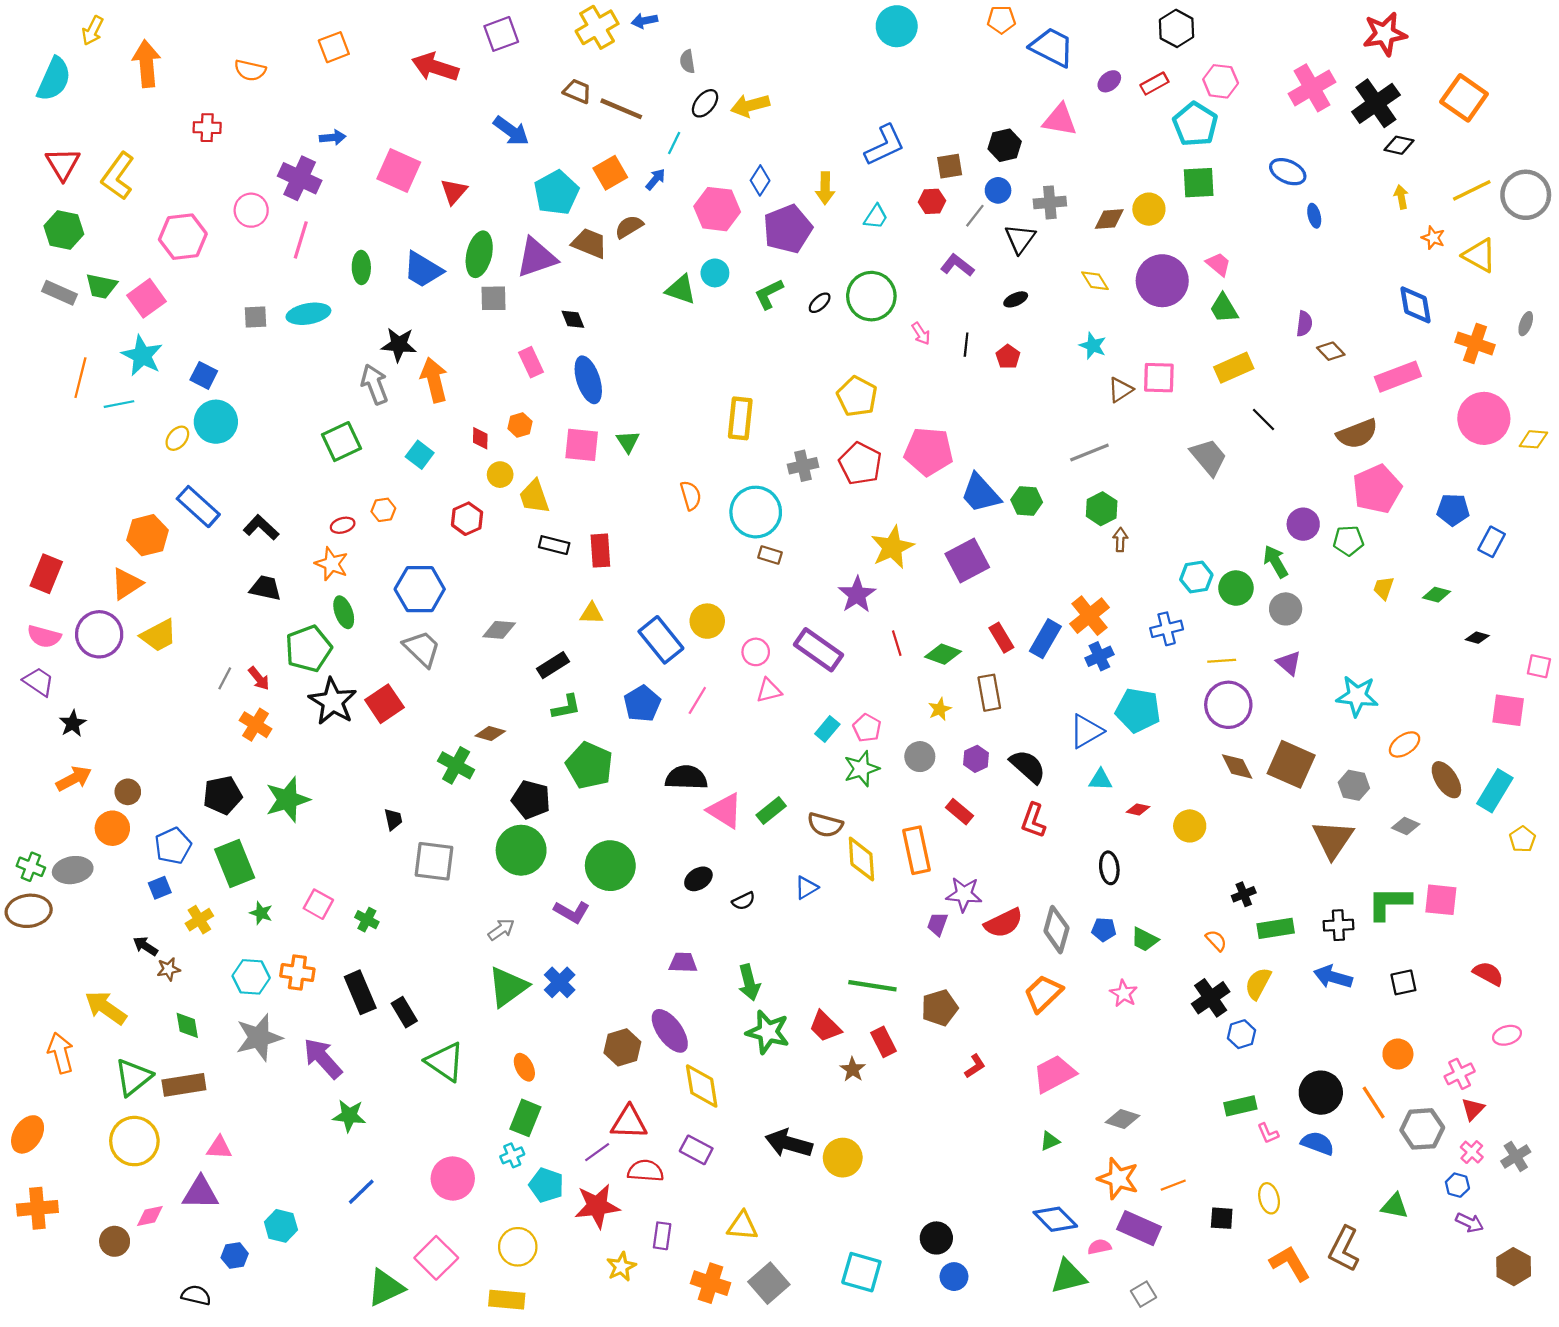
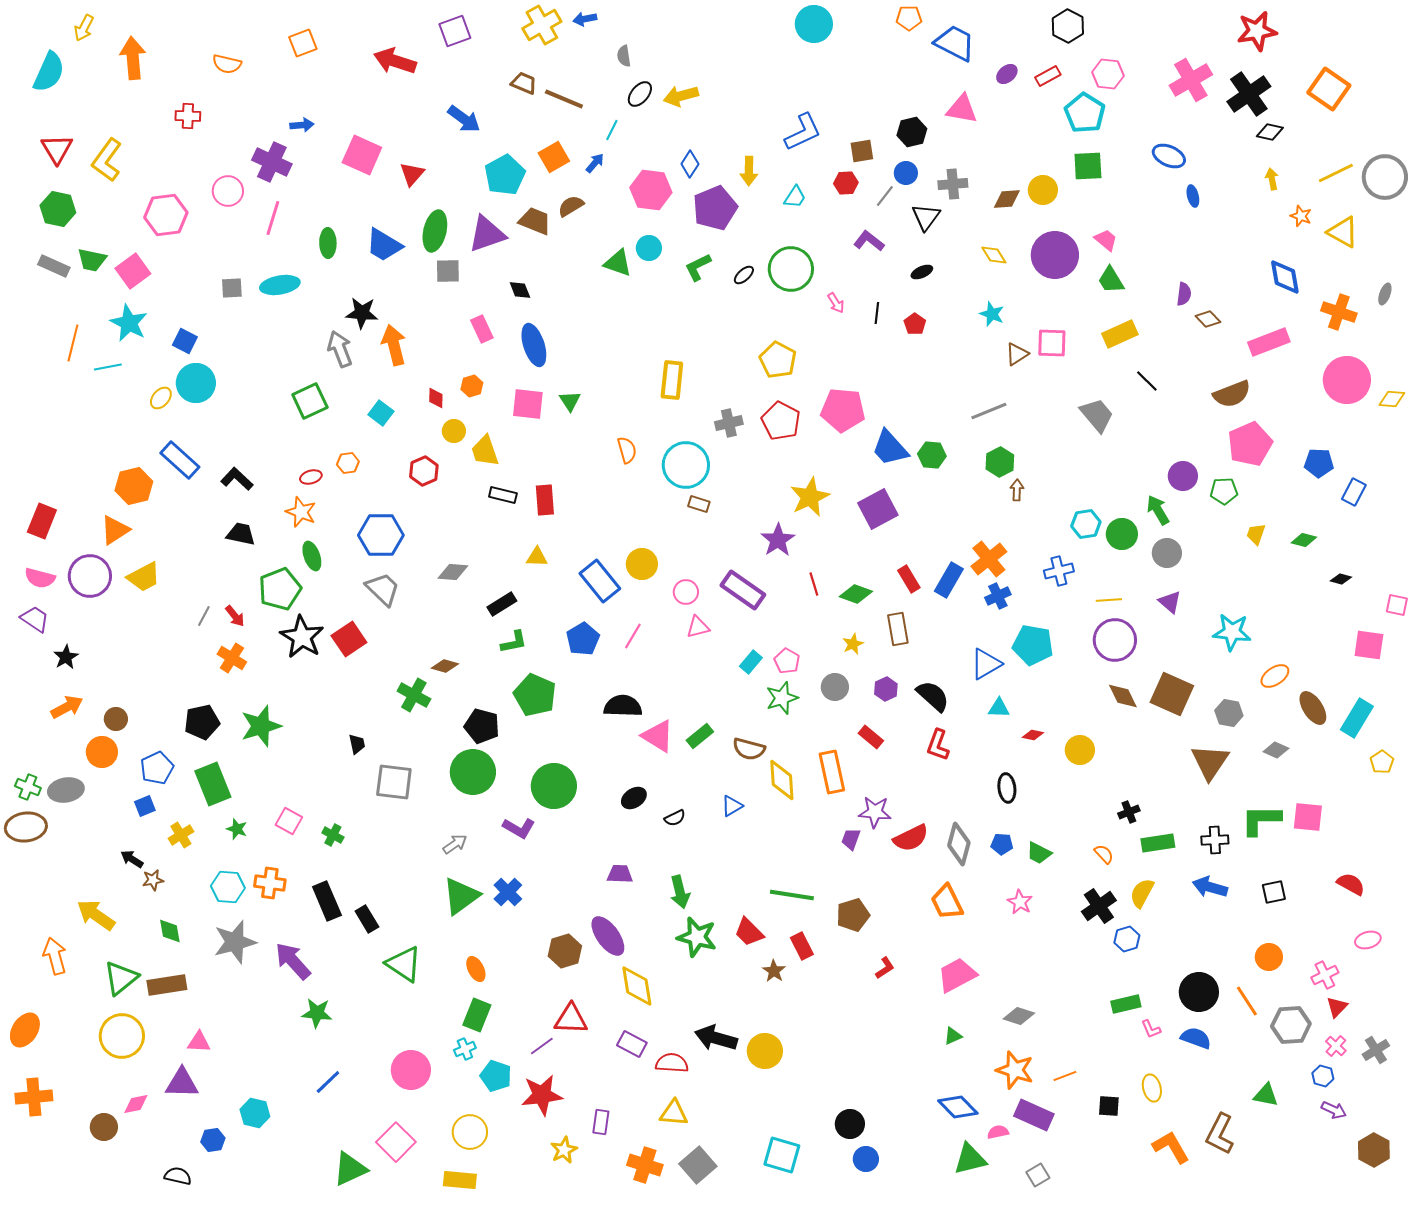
orange trapezoid: (1043, 993) -> (947, 902), turned -72
red semicircle: (646, 1171) -> (672, 1063), moved

